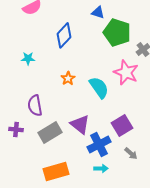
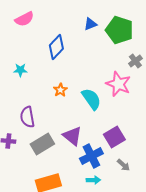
blue triangle: (98, 12) -> (90, 24), turned -40
green pentagon: (117, 32) -> (119, 30), moved

